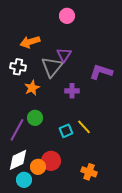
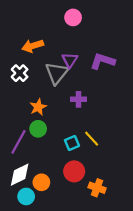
white cross: (18, 67) -> (20, 73), turned 35
purple L-shape: (101, 72) -> (103, 61), moved
orange star: (32, 88) -> (38, 107), moved
red circle: (51, 161) -> (74, 171), moved

